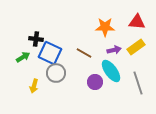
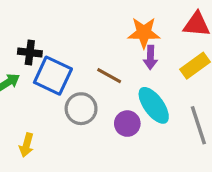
purple arrow: (114, 50) -> (150, 57), moved, turned 104
gray circle: (56, 73) -> (81, 109), moved
yellow arrow: (34, 86) -> (27, 145), moved

